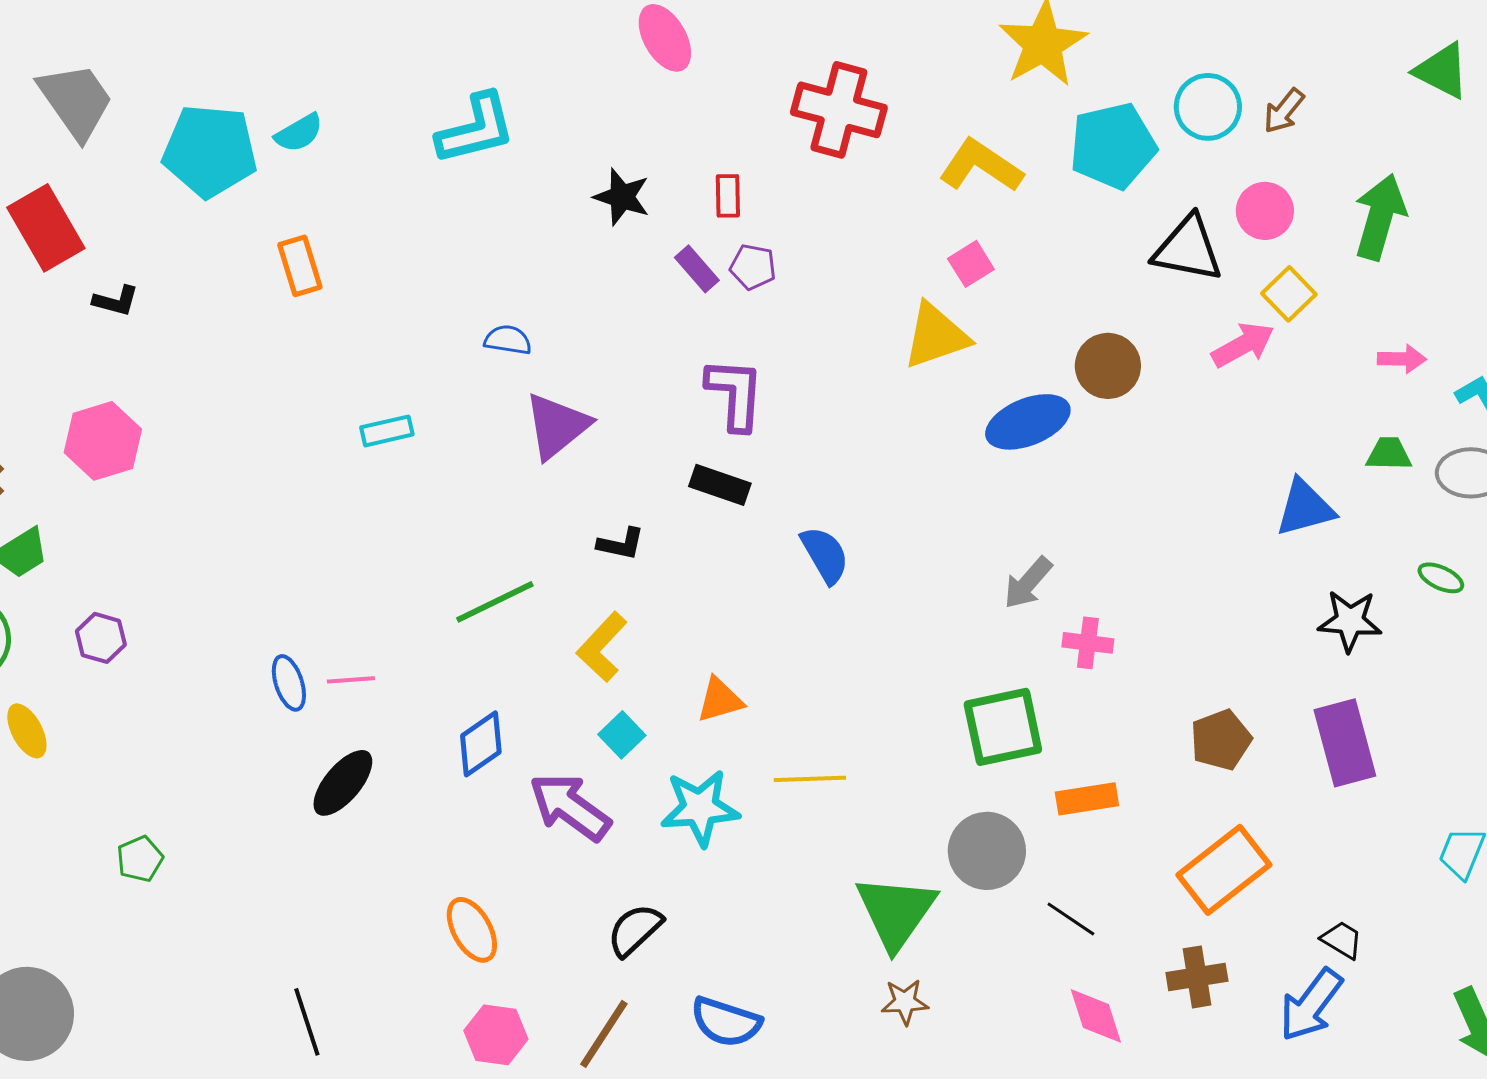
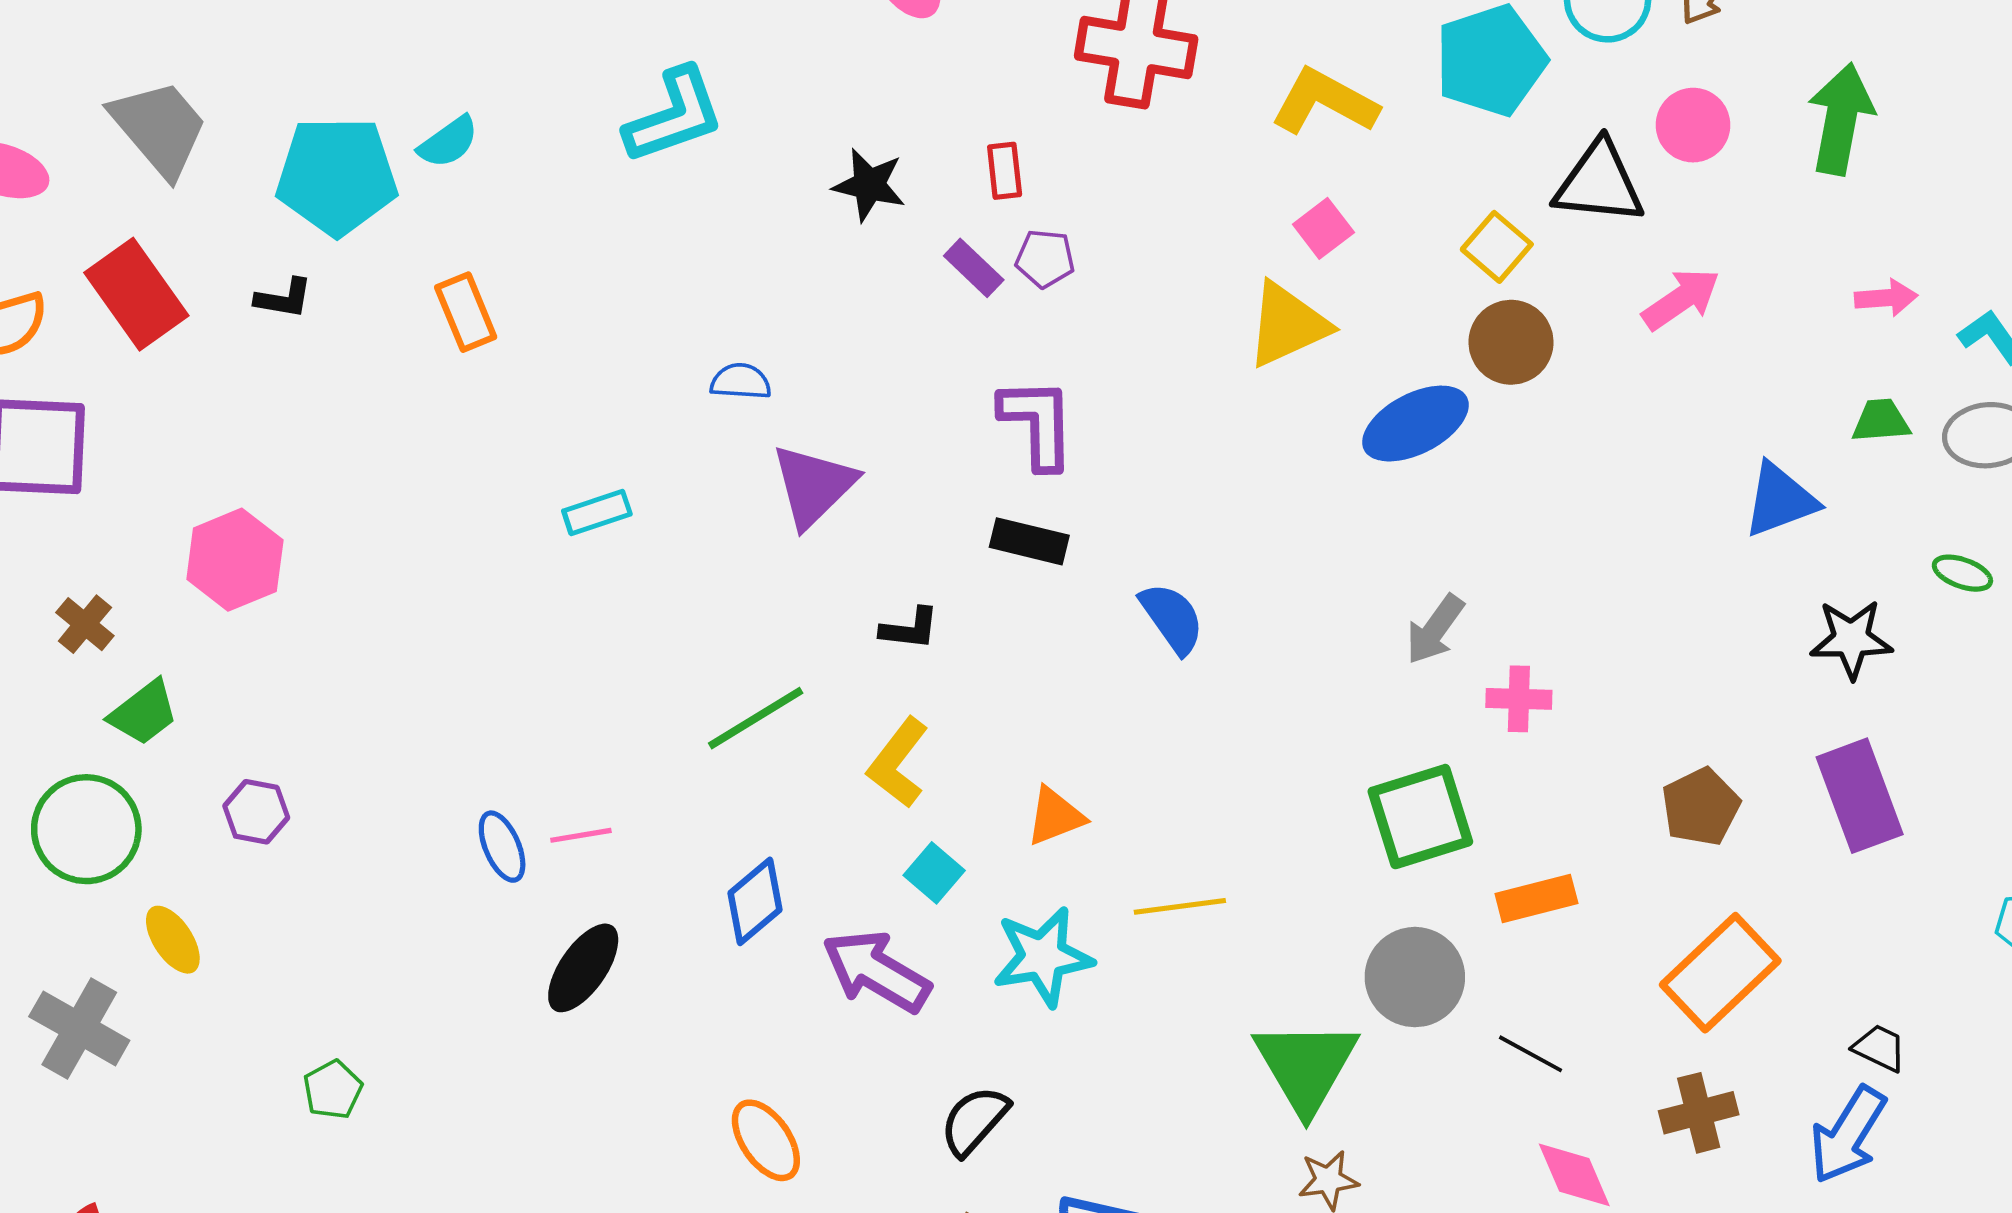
yellow square: (1289, 294) -> (1497, 247), moved
black L-shape: (116, 301) -> (284, 298), moved

